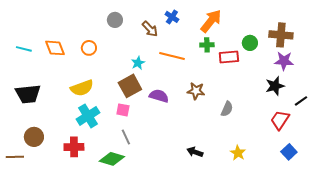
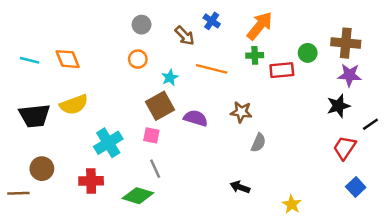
orange circle: (89, 48) -> (138, 59), moved
yellow semicircle: (82, 88) -> (74, 105), moved
gray semicircle: (227, 109) -> (258, 143), moved
yellow star: (238, 153) -> (292, 204), moved

